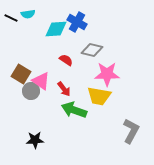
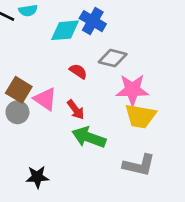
gray circle: (31, 91) -> (17, 112), moved
yellow trapezoid: (99, 96) -> (140, 116), moved
gray L-shape: (131, 131) -> (139, 165), moved, turned 75

